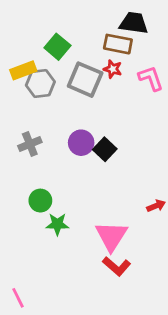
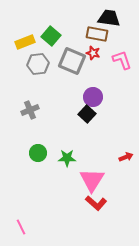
yellow rectangle: (23, 70) -> (25, 42), moved
purple circle: (81, 143) -> (93, 97), moved
green star: (57, 224) -> (67, 158), moved

